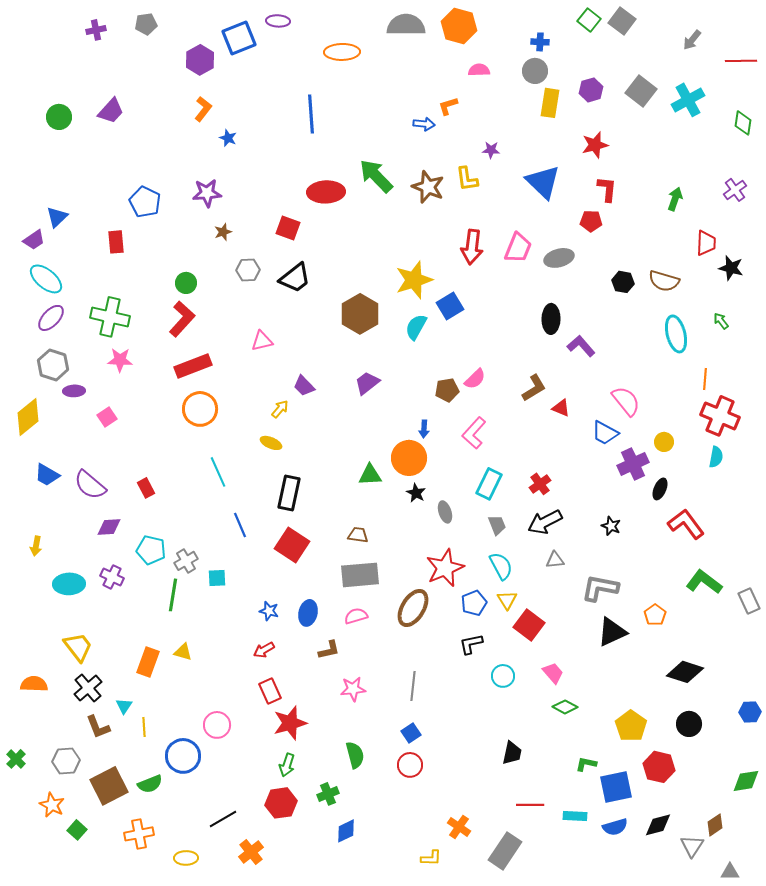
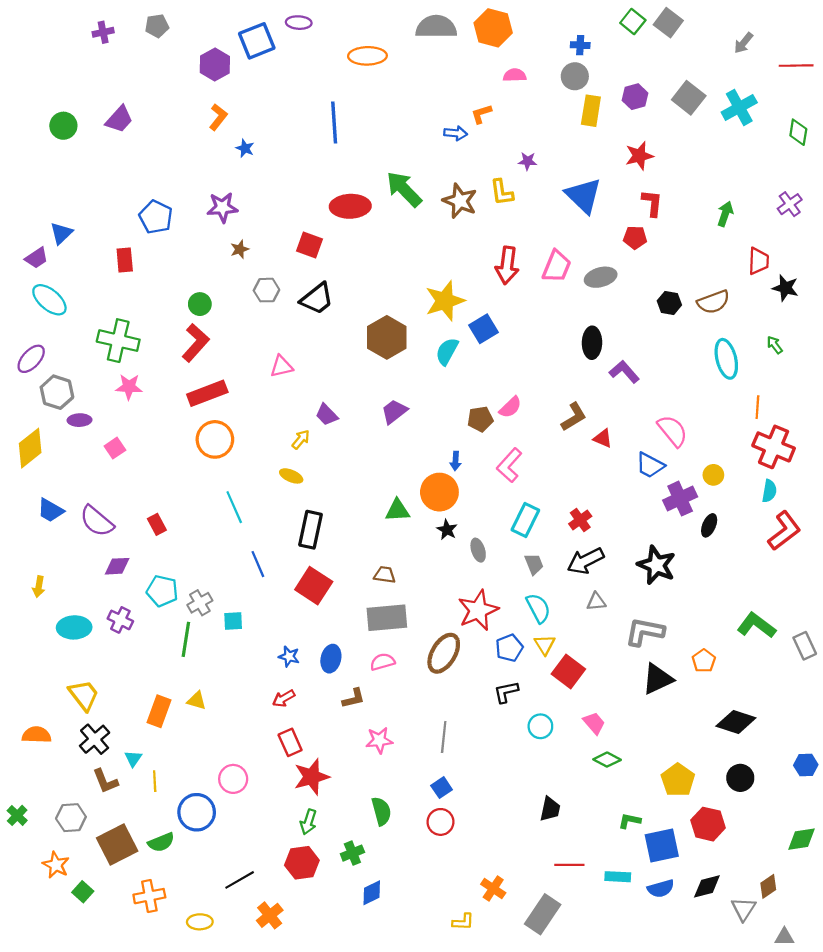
brown semicircle: (664, 281) -> (713, 302), turned -36
purple ellipse: (51, 318) -> (31, 359), moved
red L-shape: (686, 524) -> (784, 531), moved, turned 90
black star: (611, 526) -> (656, 565), size x1.8

